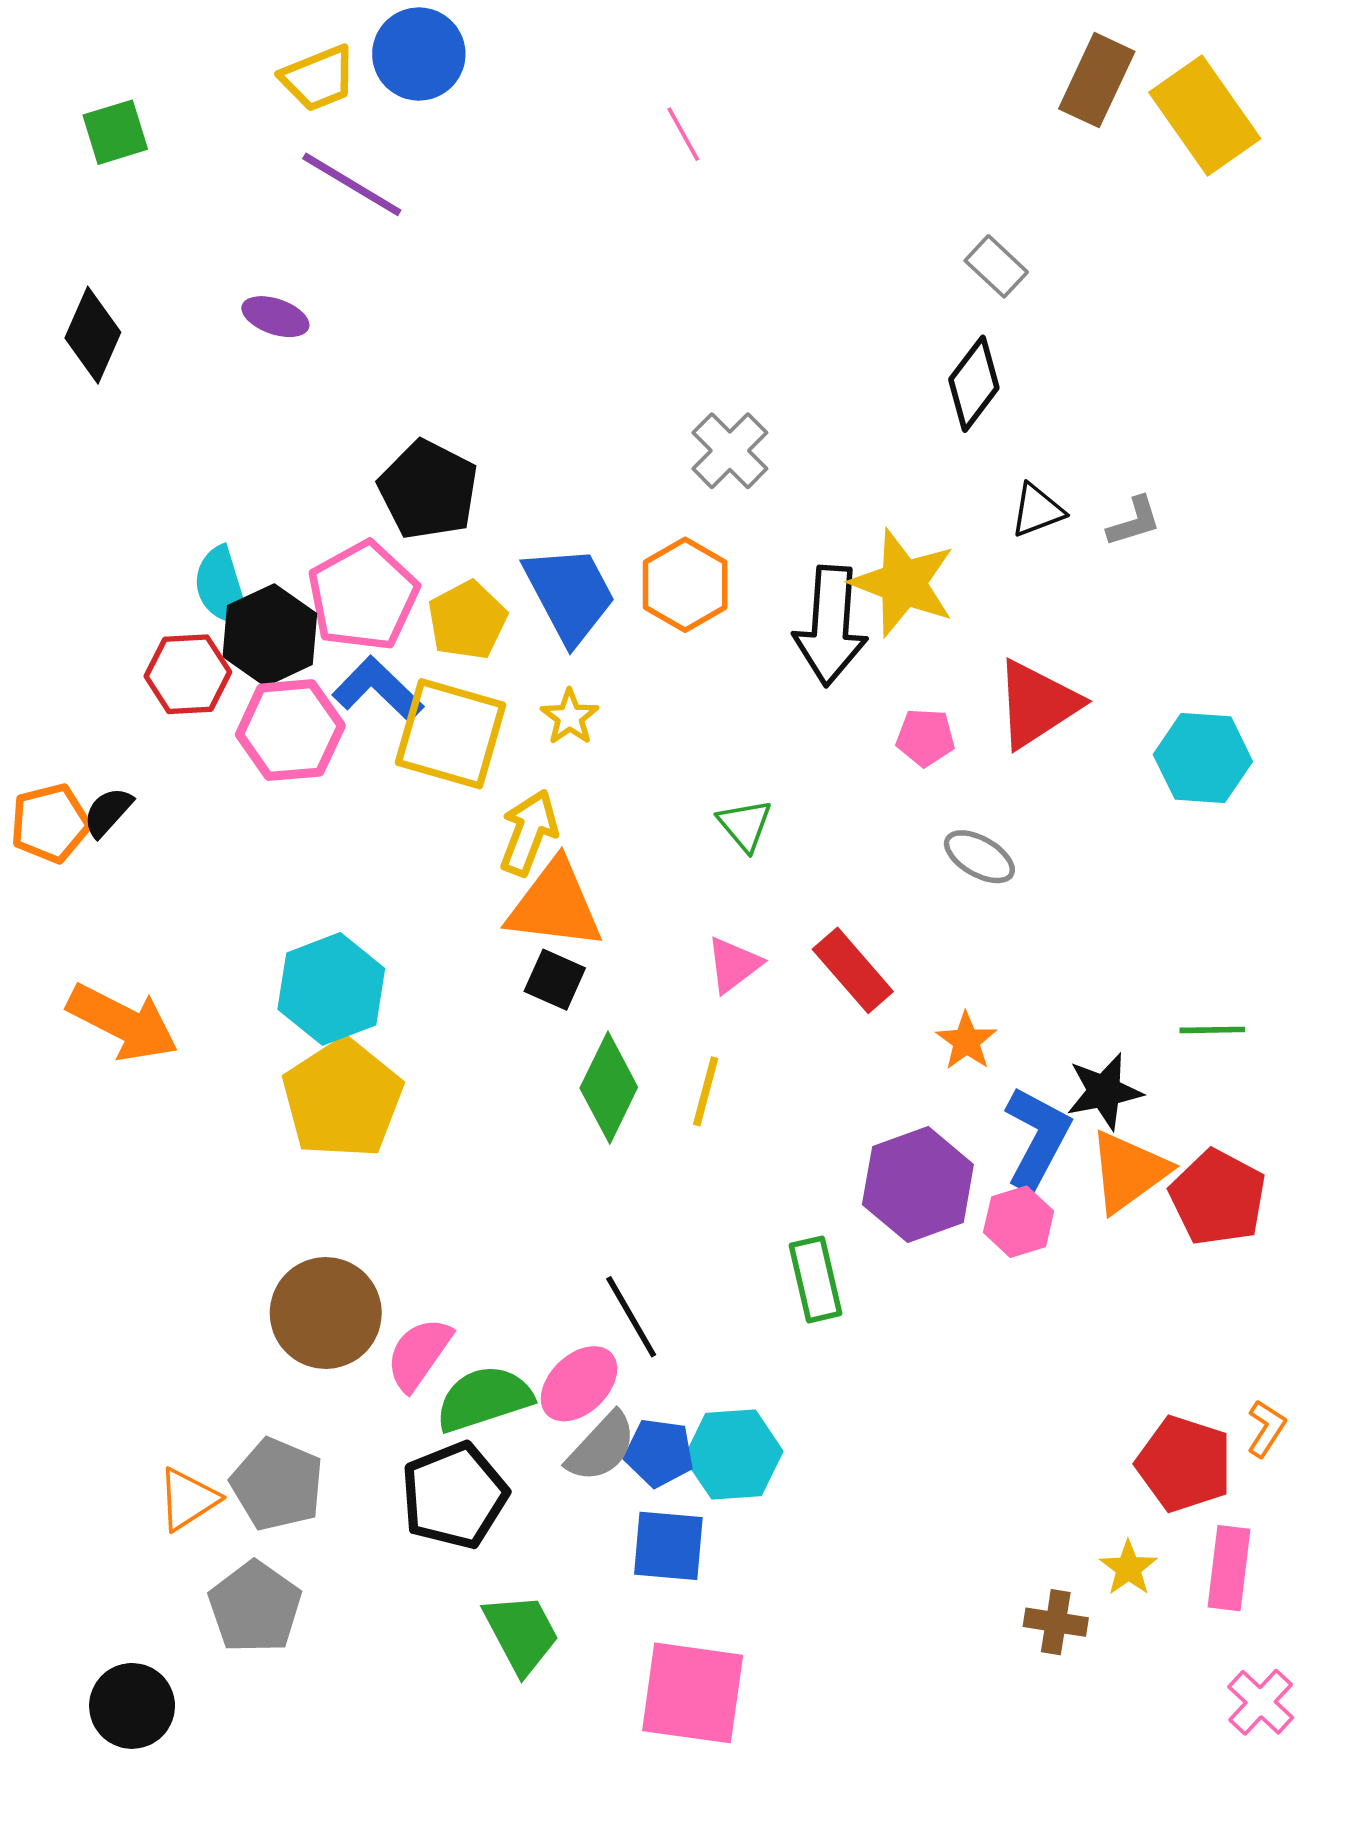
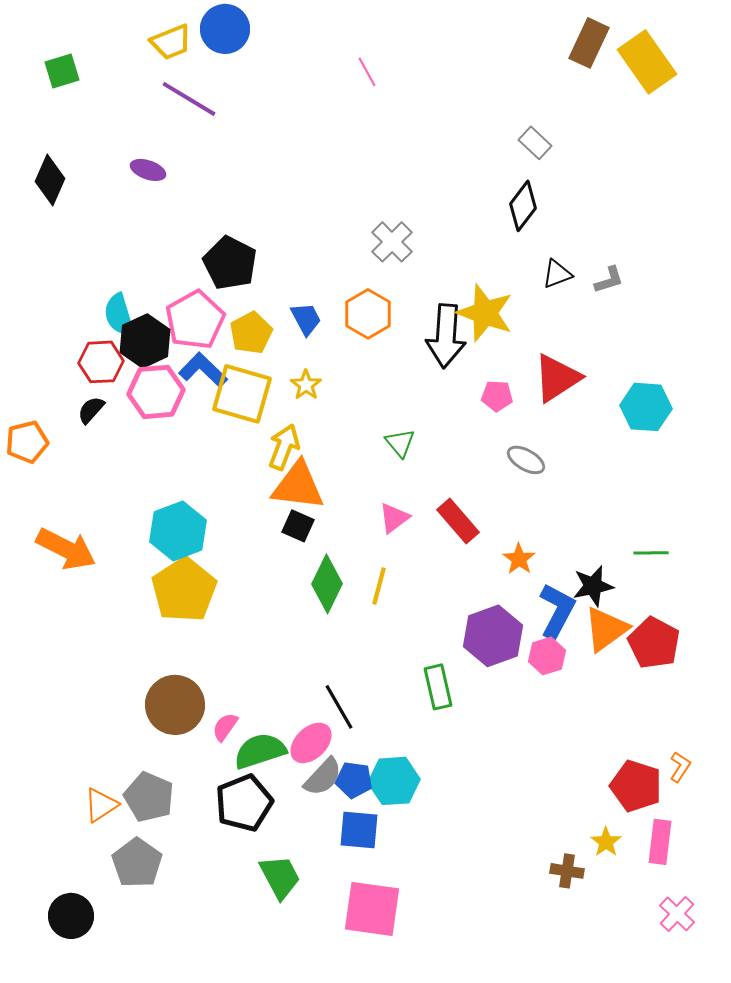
blue trapezoid: (570, 594) -> (306, 319), size x0.6
black semicircle: (108, 812) -> (91, 410), moved
pink semicircle: (419, 1354) -> (225, 727), size x0.7

